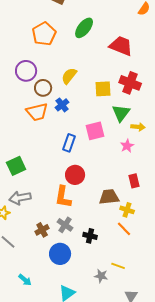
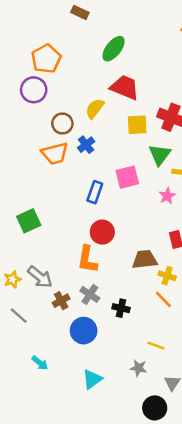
orange pentagon: (44, 34) -> (46, 59), moved
red trapezoid: (121, 46) -> (125, 87), moved
purple circle: (26, 71) -> (34, 90), moved
gray arrow: (20, 198) -> (40, 277), moved, turned -130
gray star: (101, 276) -> (138, 368), moved

